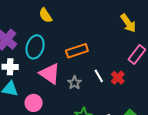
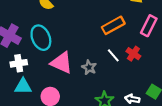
cyan ellipse: (35, 47) -> (41, 38), turned -30
orange rectangle: (77, 51) -> (113, 25), moved

